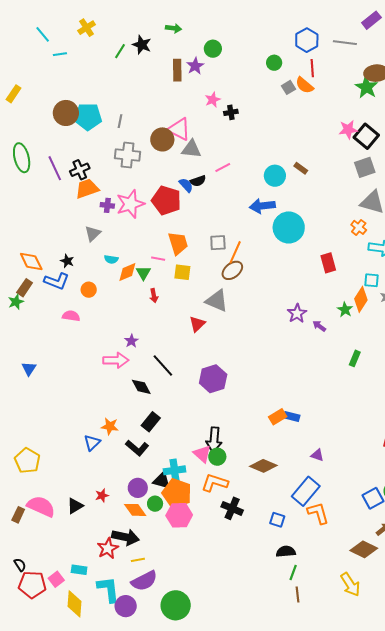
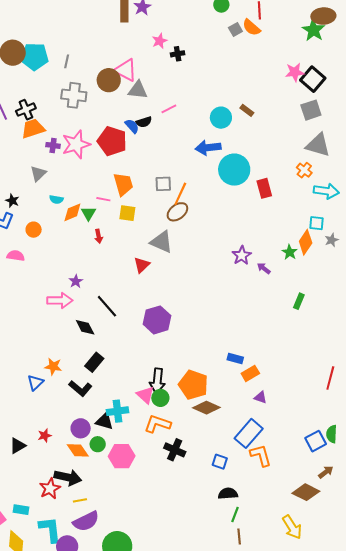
red rectangle: (328, 263) -> (264, 188), moved
orange rectangle: (278, 417) -> (250, 373), moved
orange pentagon: (177, 493) -> (193, 385), moved

